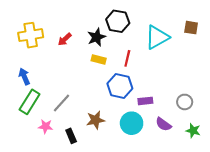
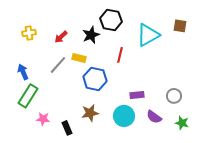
yellow cross: (31, 35) -> (29, 33), size x0.6
yellow rectangle: (99, 59) -> (79, 58), moved
blue hexagon: (120, 86) -> (95, 79), moved
gray line: (61, 103) -> (58, 65), moved

